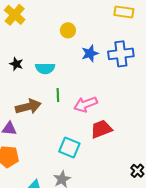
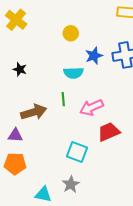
cyan semicircle: (45, 68) -> (74, 73), moved

